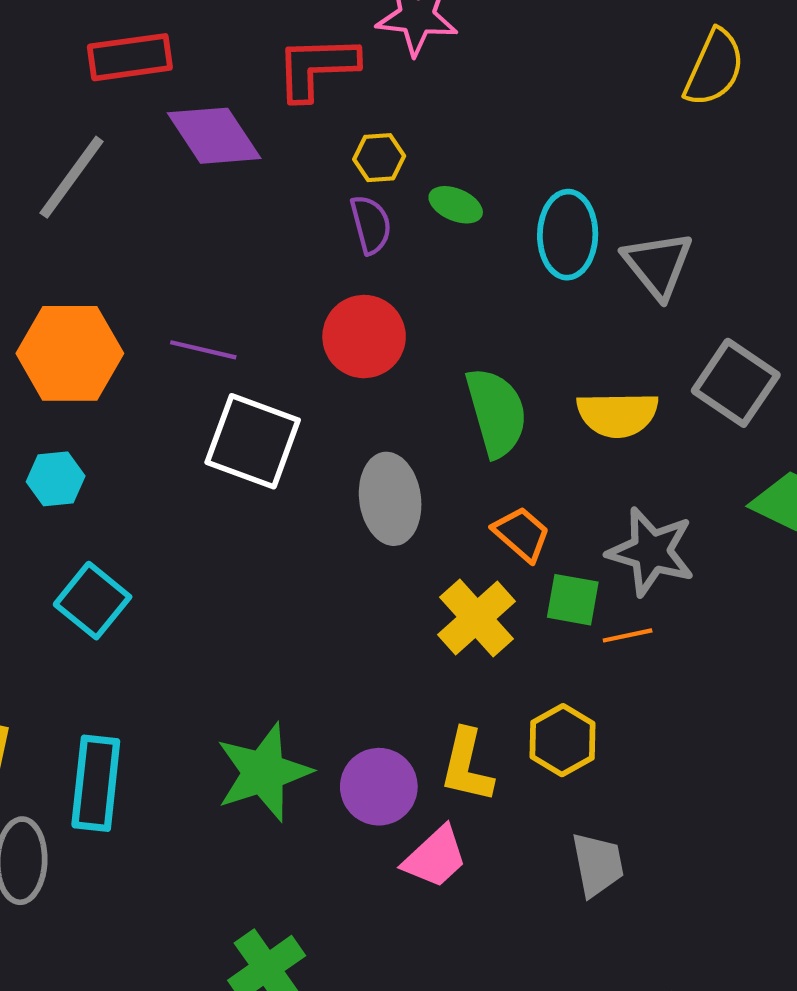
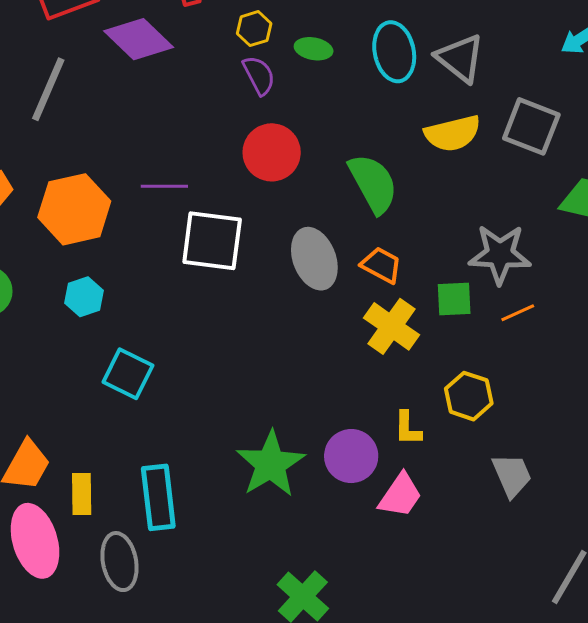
yellow semicircle: (618, 414) -> (453, 133), moved
orange trapezoid: (522, 534) -> (381, 265), moved
orange line: (628, 635) -> (518, 313), moved
yellow L-shape: (467, 766) -> (408, 428), size x0.7

